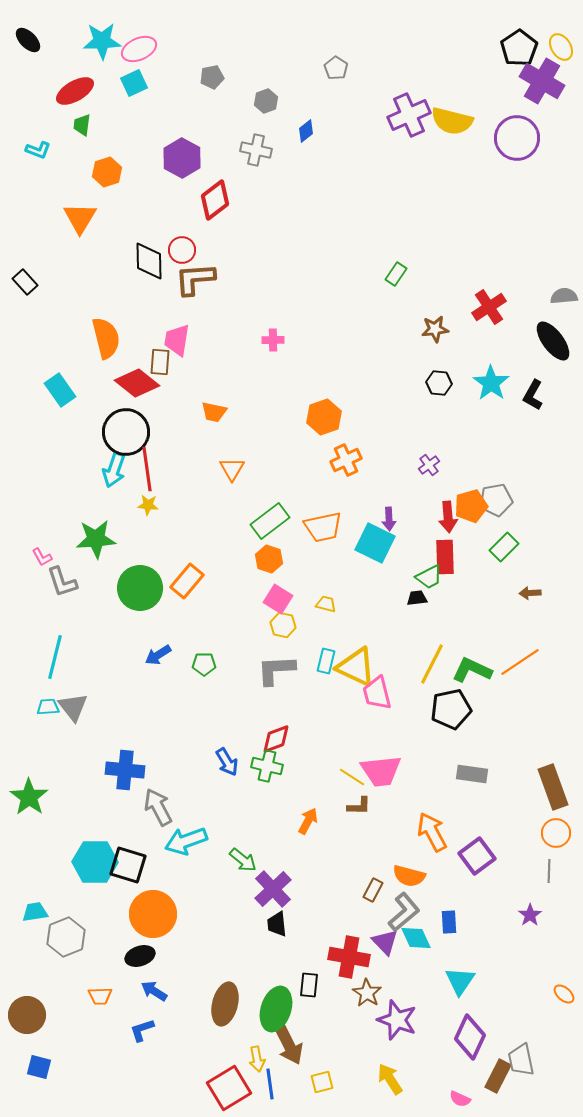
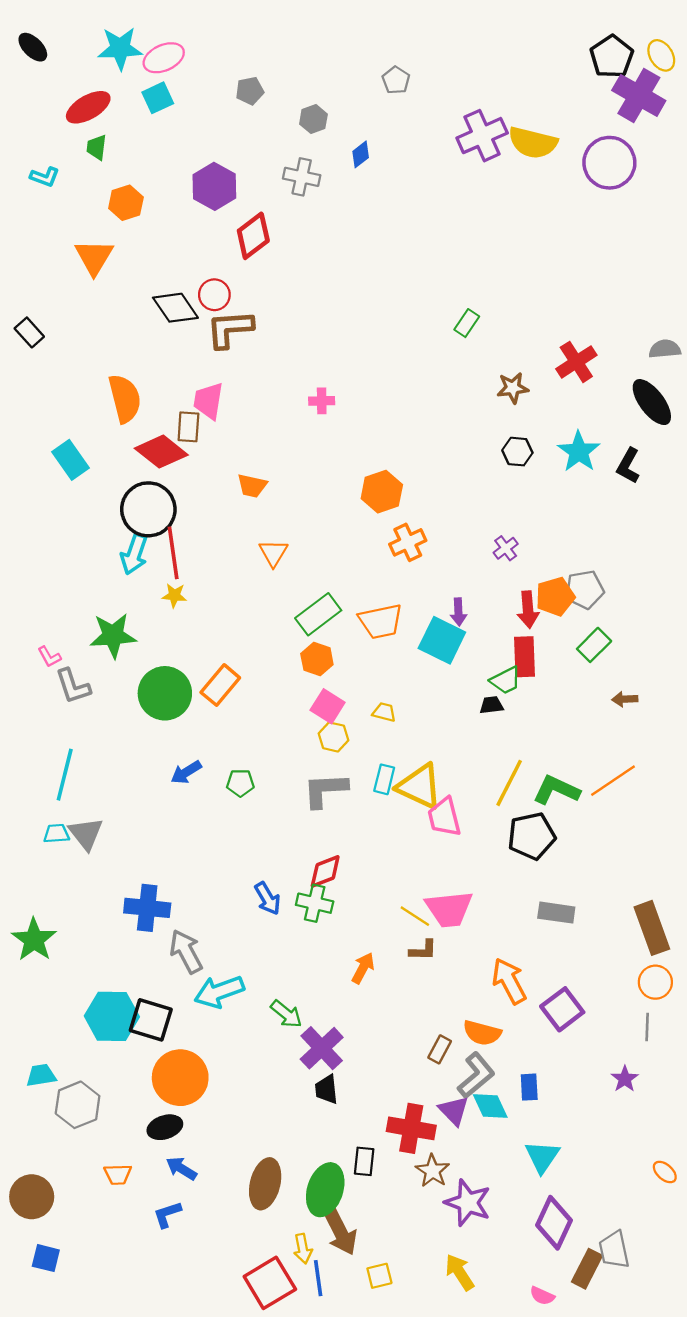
black diamond: (149, 261) -> (175, 308), turned -33

